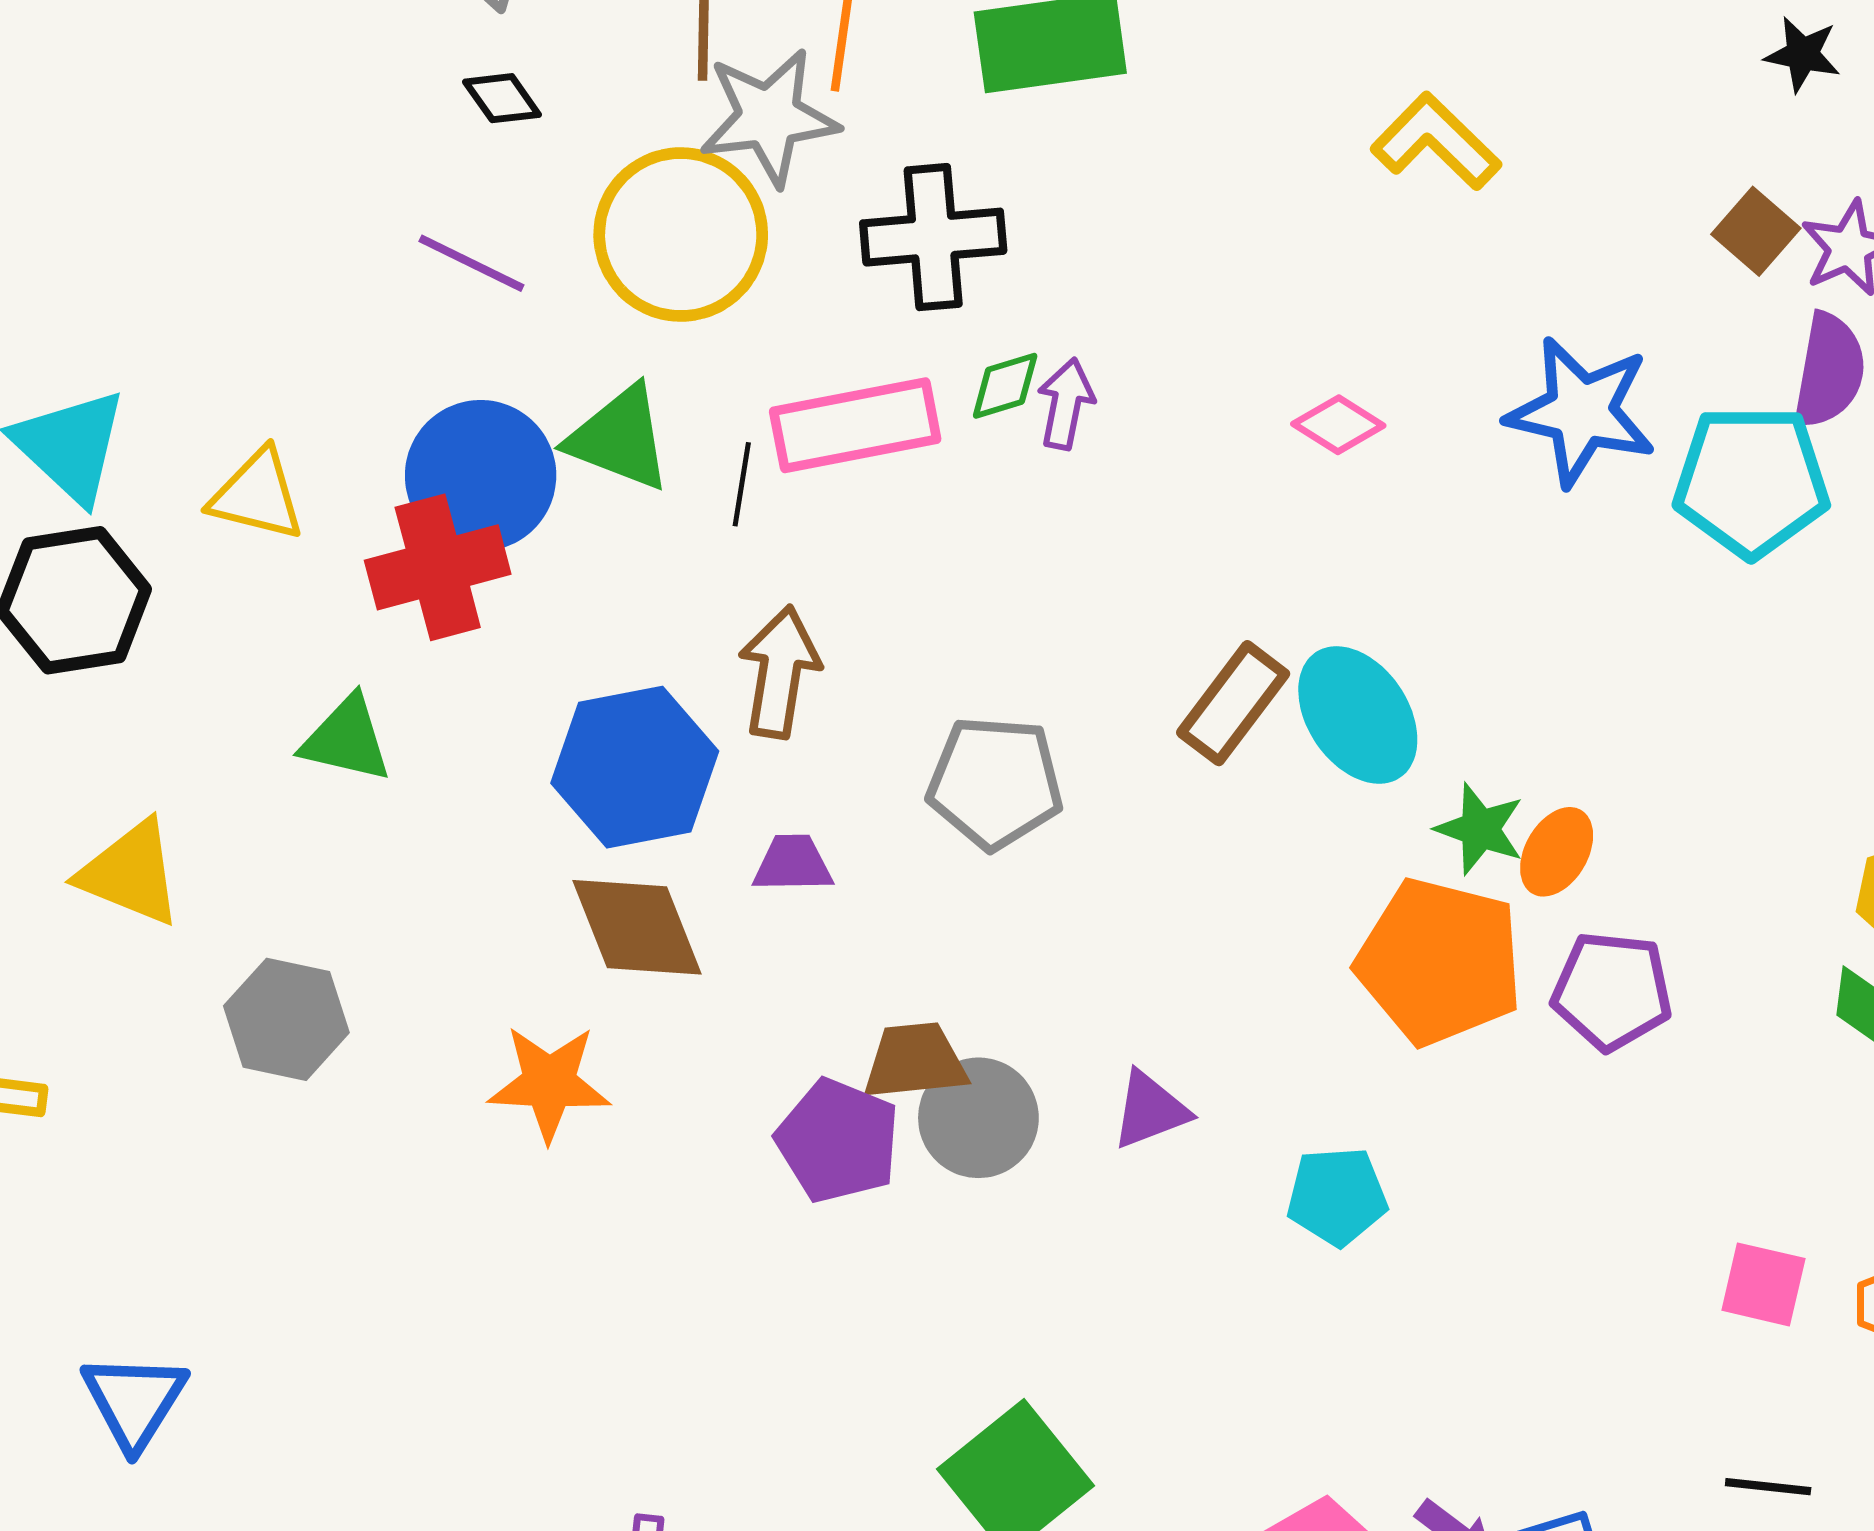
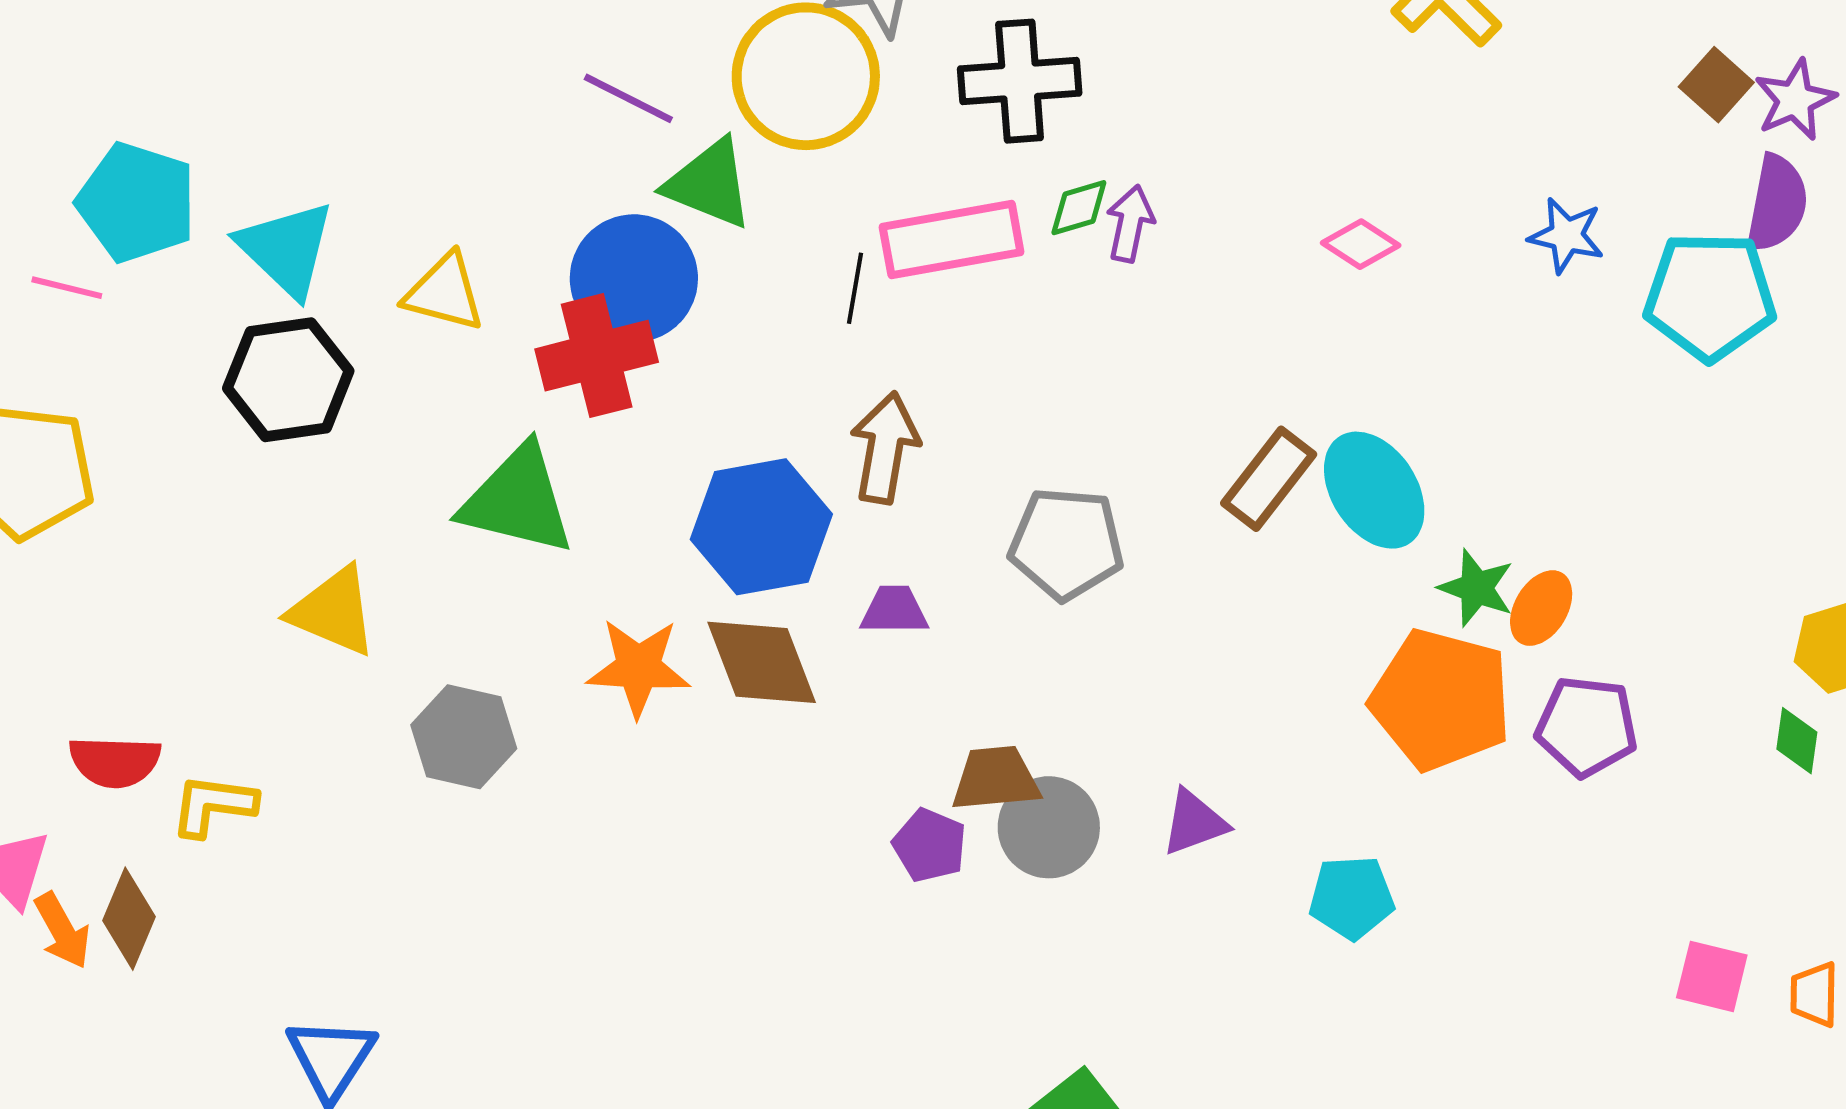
blue star: (1581, 412) -> (1566, 236), size x0.6
green triangle: (620, 438) -> (709, 184), moved
green triangle: (346, 739) -> (518, 500), size x1.5
orange star: (549, 1083) -> (638, 668), moved
purple pentagon: (838, 1141) -> (930, 845), size x0.7

